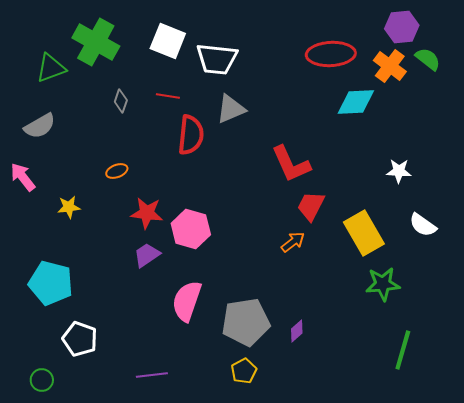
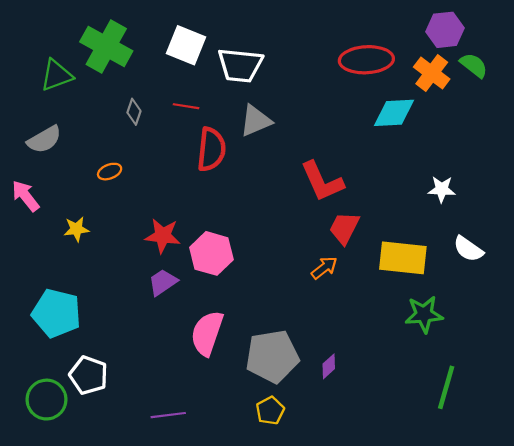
orange ellipse: (117, 171) -> (110, 172), moved
yellow rectangle: (364, 233) -> (403, 258), turned -54
green circle: (42, 380) -> (46, 400), moved, size x1.6

